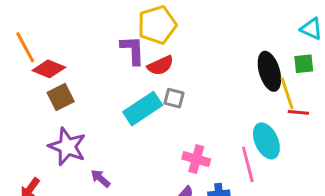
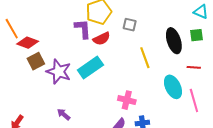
yellow line: (287, 93) -> (145, 58), moved
gray square: (174, 98) -> (130, 25), moved
purple star: (67, 147) -> (59, 72), moved
pink line: (248, 164) -> (194, 100), moved

